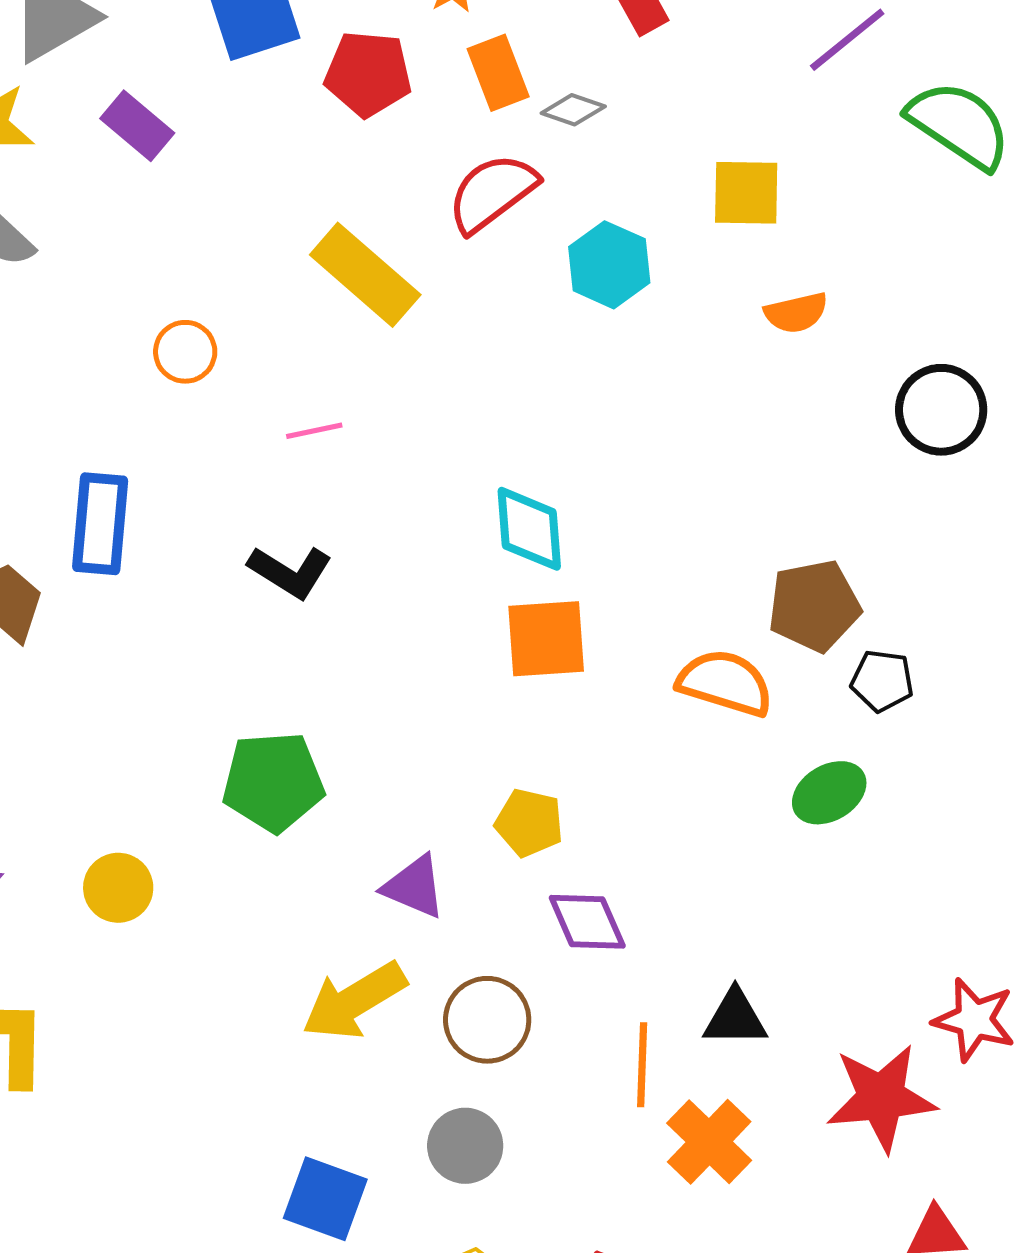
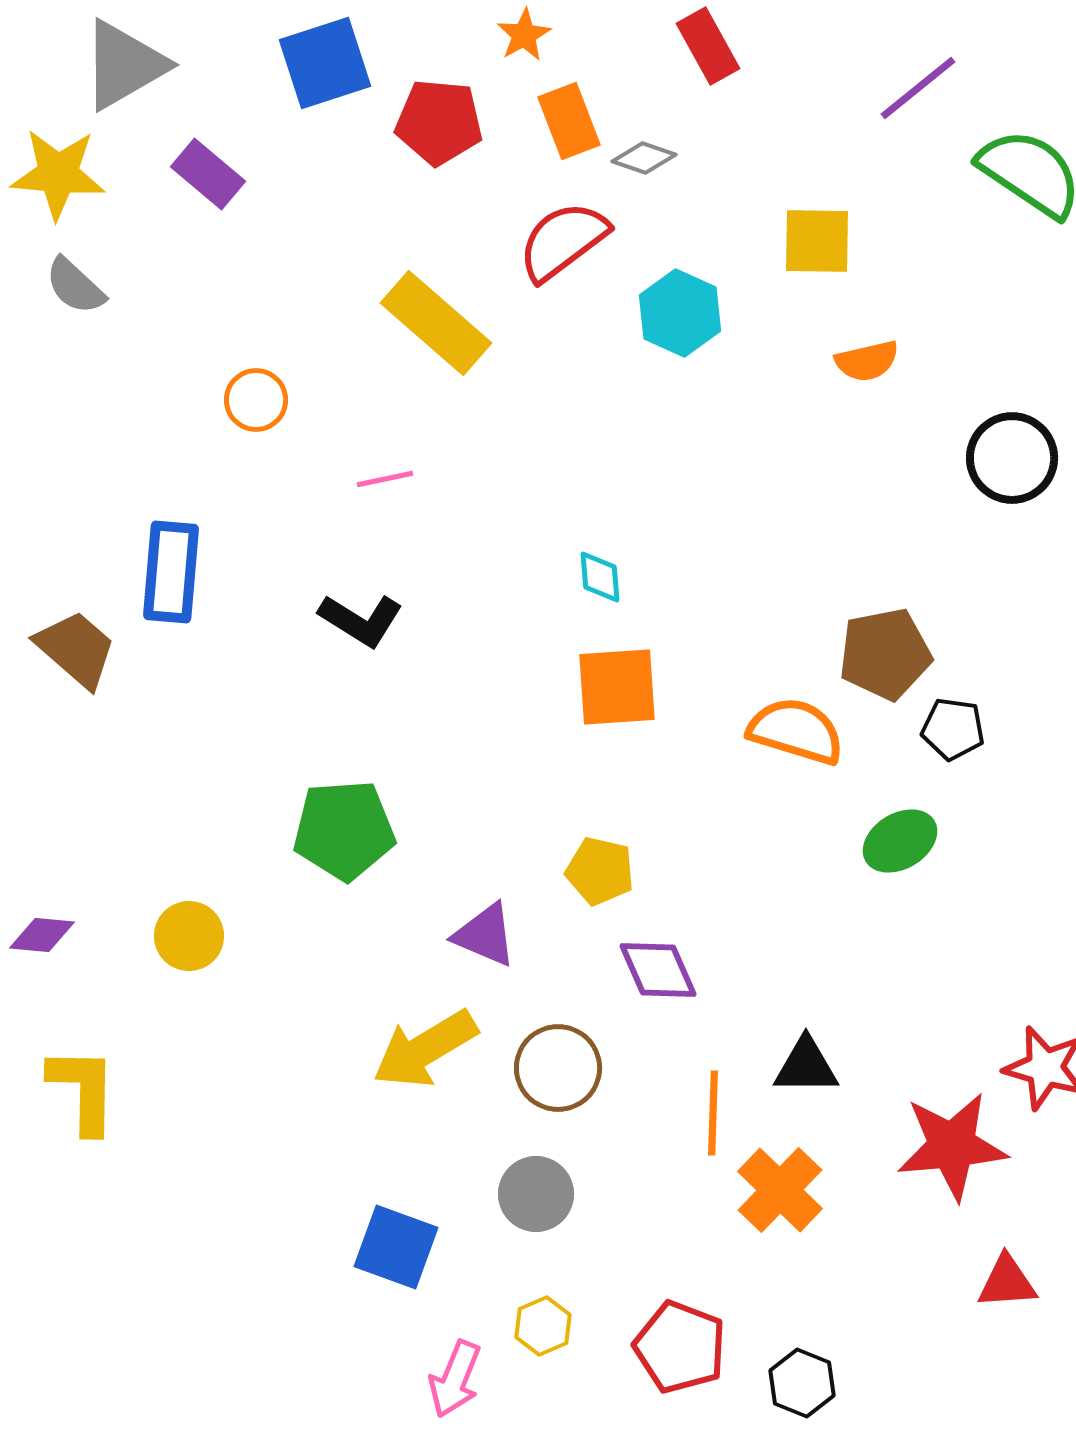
cyan diamond: (529, 529) -> (600, 577), size x0.6

